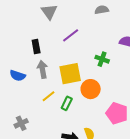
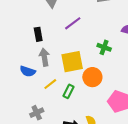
blue semicircle: (18, 76) -> (28, 71), moved
gray cross: (21, 123) -> (37, 113), moved

